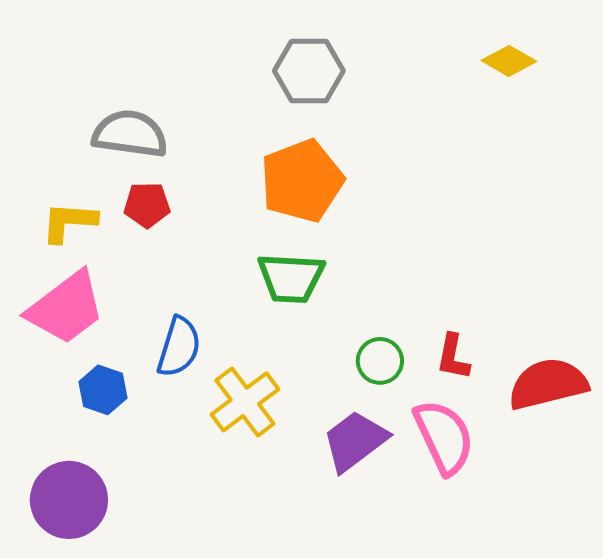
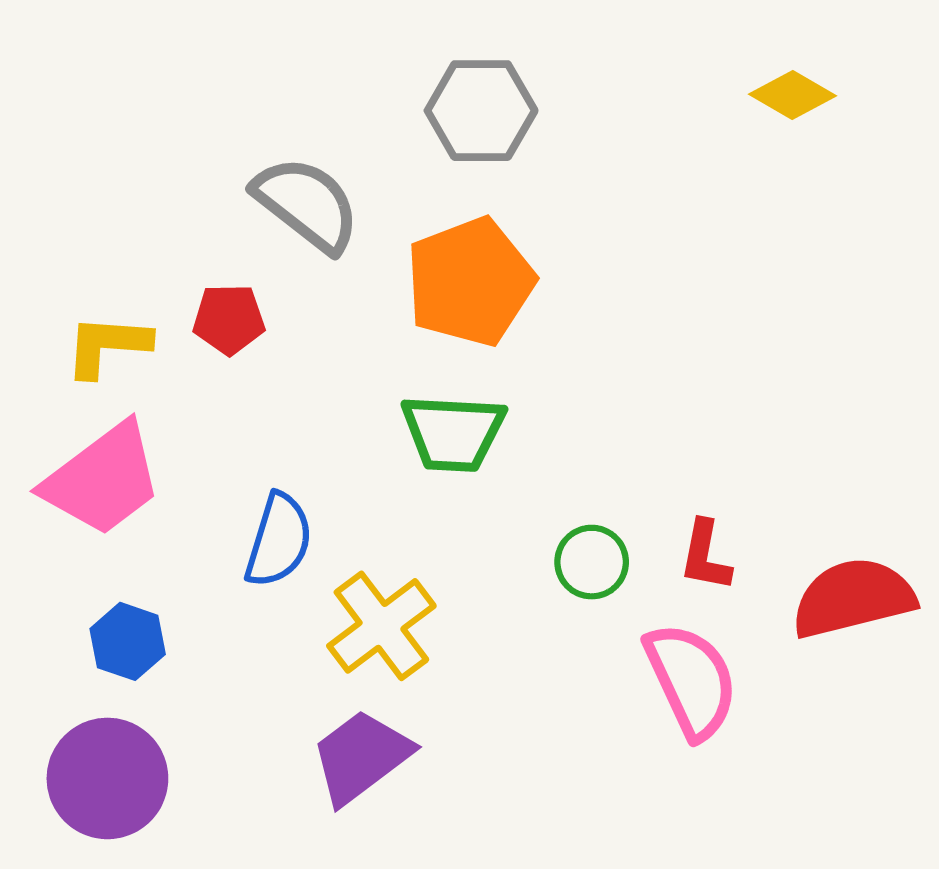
gray semicircle: (130, 134) -> (307, 204), moved, turned 30
blue hexagon: (103, 390) -> (128, 641), moved
purple trapezoid: (355, 441) -> (361, 757), moved

